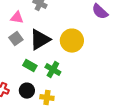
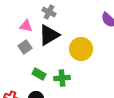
black triangle: (40, 40) -> (49, 35), moved
green cross: (53, 70) -> (62, 78), turned -35

